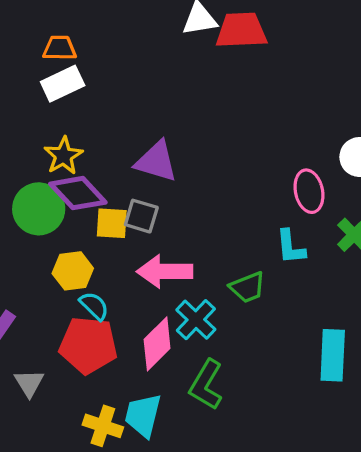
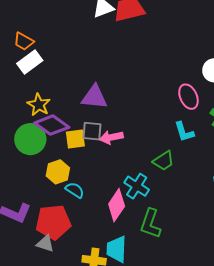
orange trapezoid: (60, 48) -> (24, 41), turned -140
pink arrow: (165, 271) -> (111, 137), moved, size x0.7
red pentagon: (88, 345) -> (53, 222), moved
gray triangle: (29, 383) -> (45, 244), turned -30

